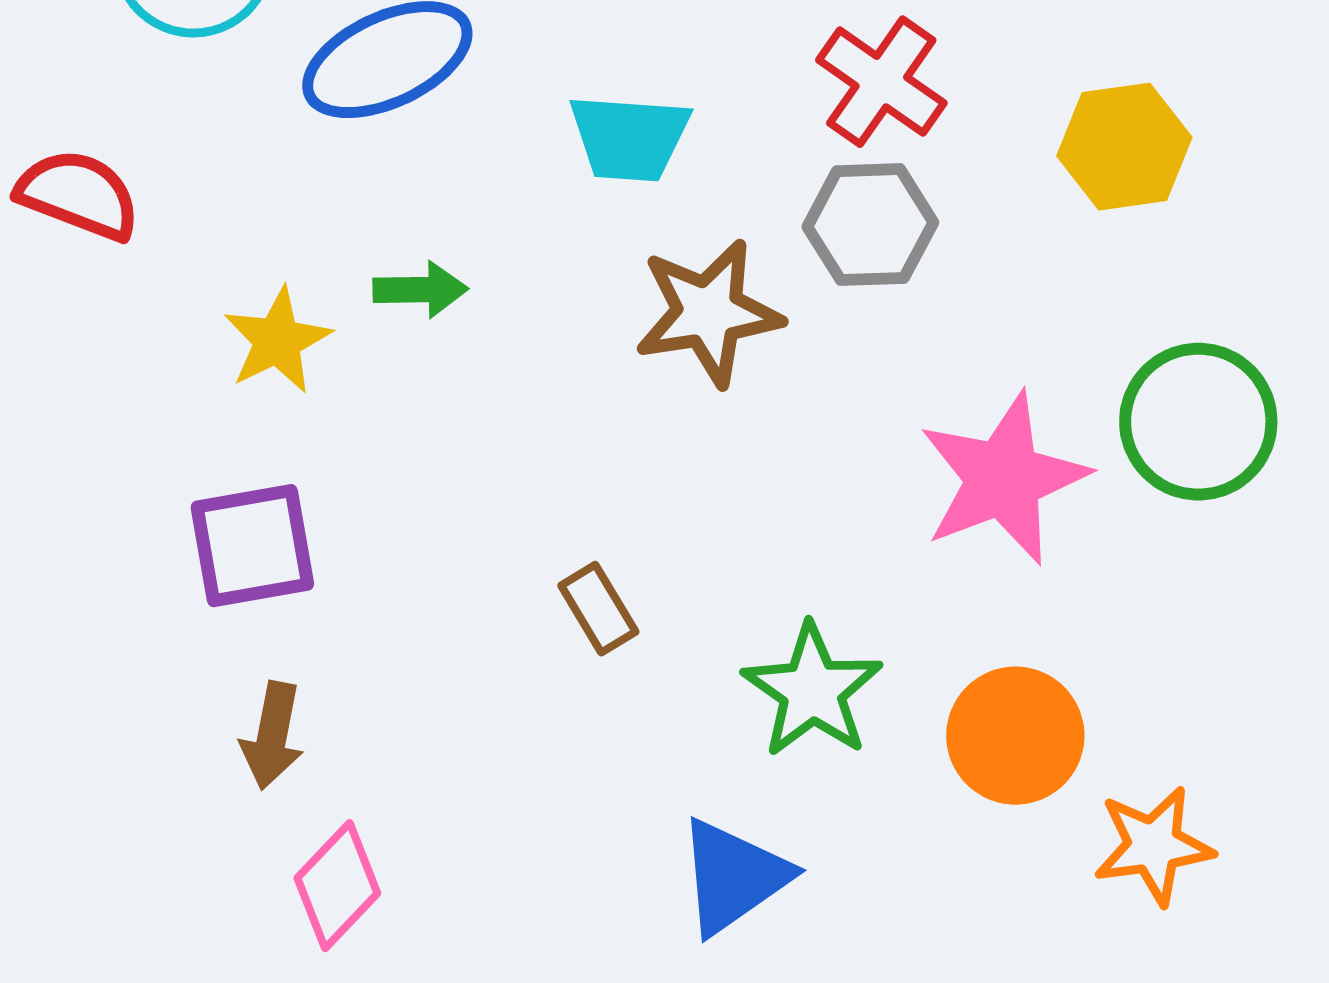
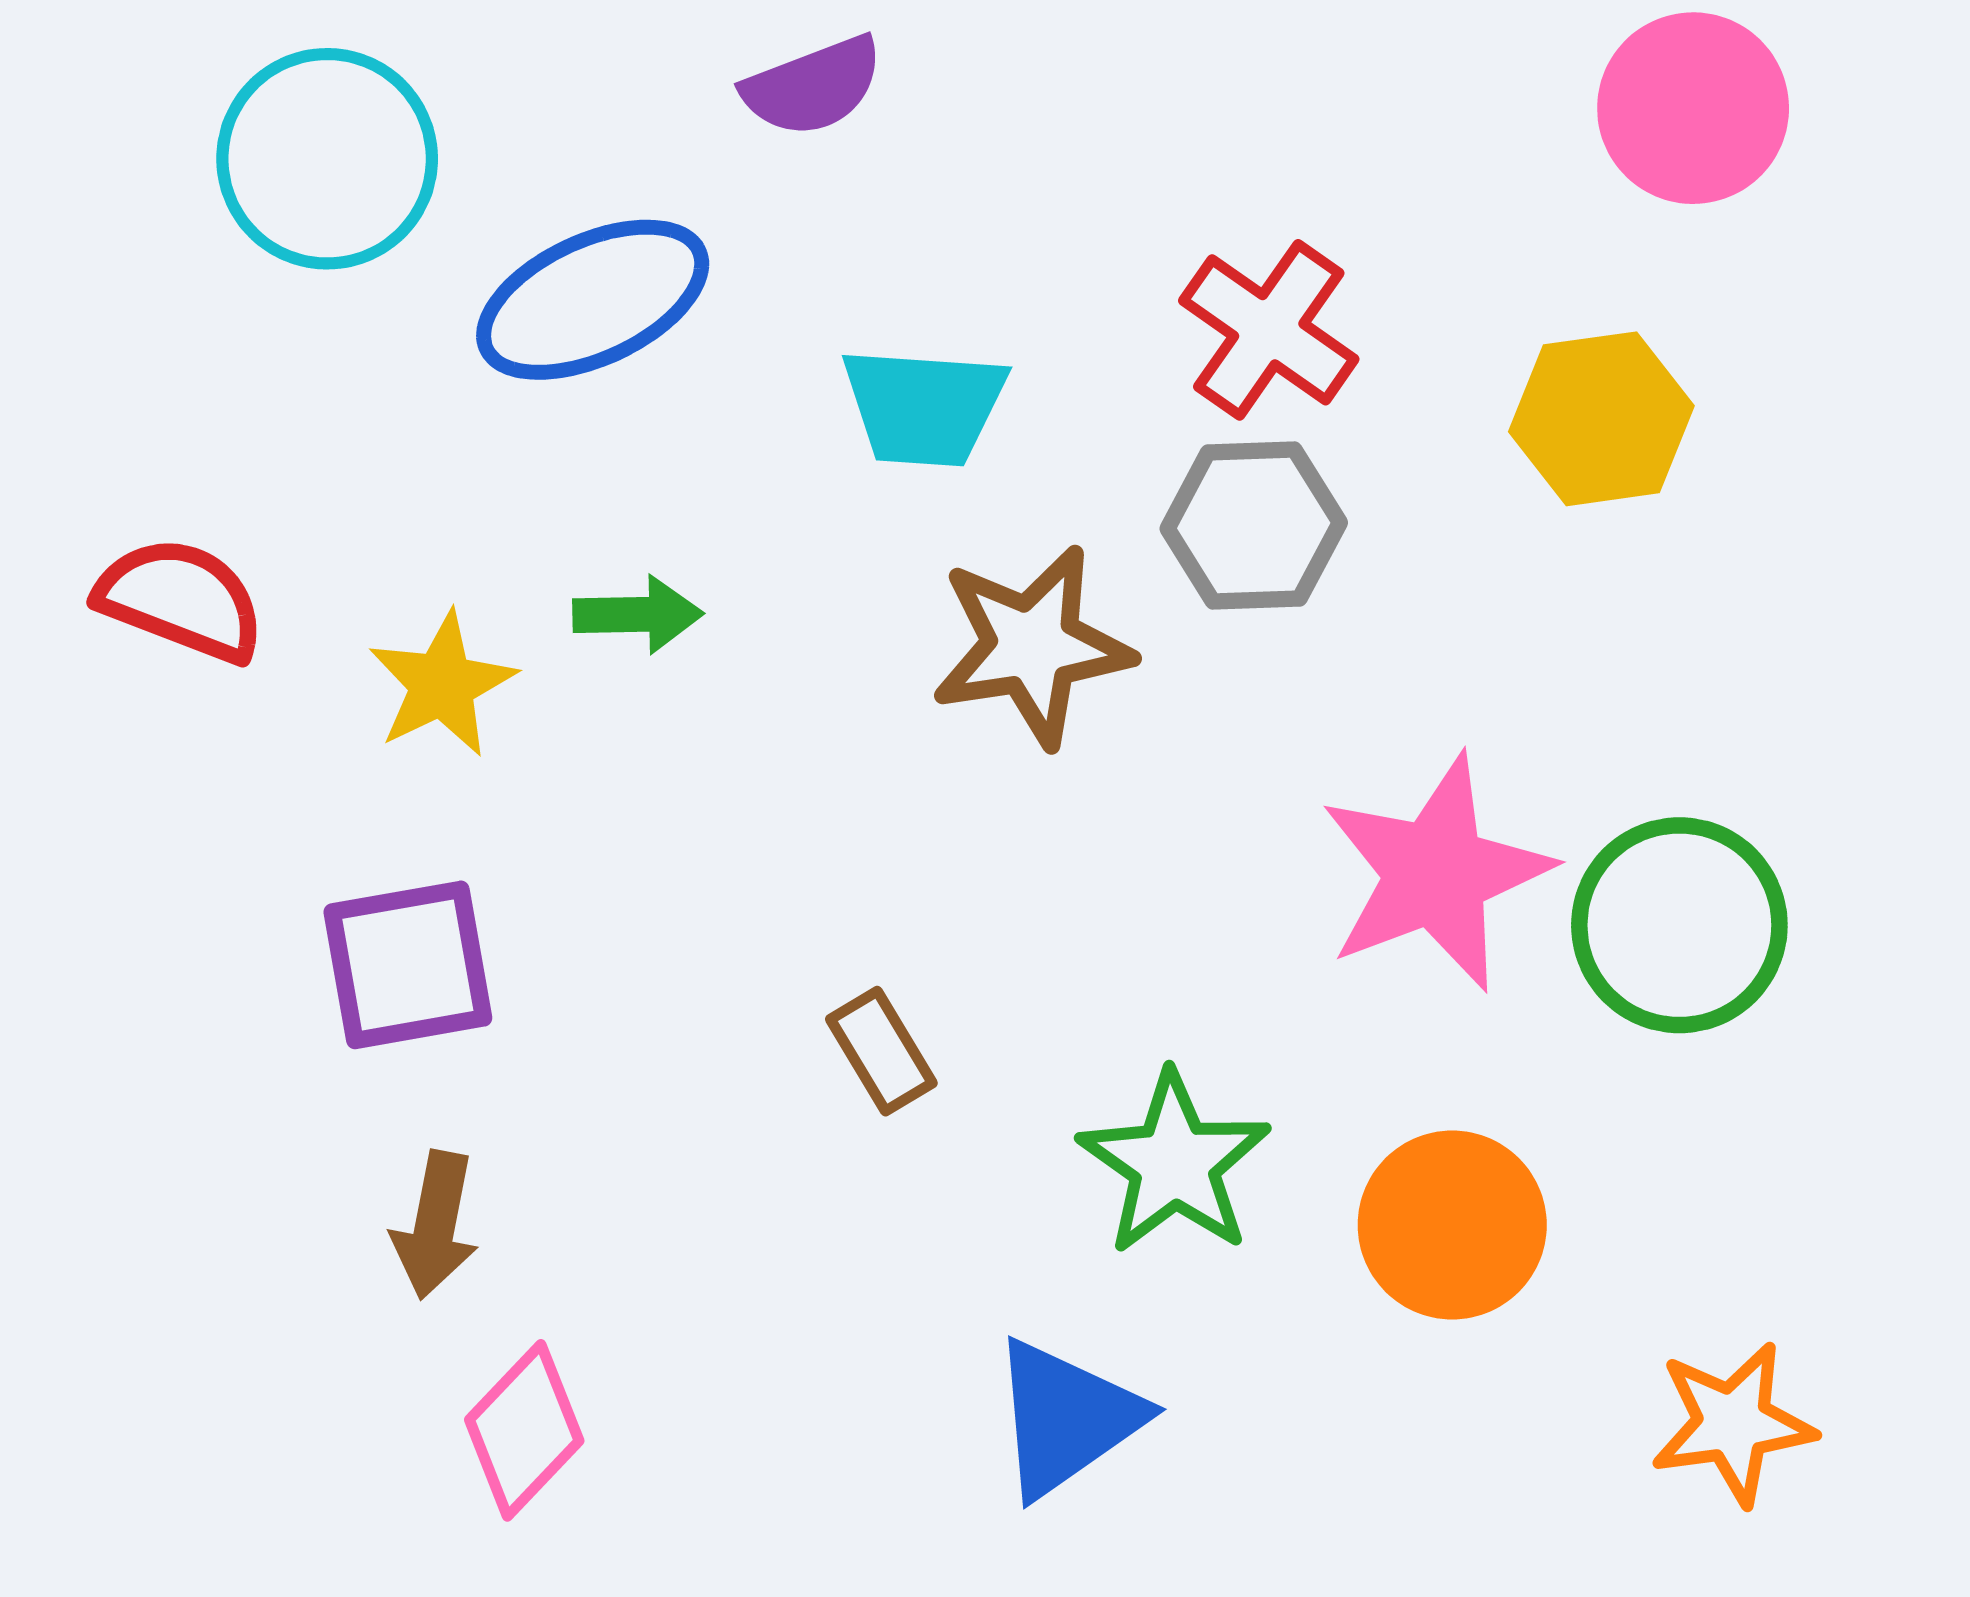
red semicircle: (78, 195) -> (181, 599), moved
green circle: (1198, 422) -> (1679, 925), moved
orange star: (1153, 846) -> (1733, 1423), moved

